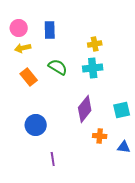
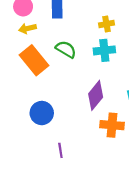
orange rectangle: (29, 77) -> (34, 60), size x1.5
orange cross: (100, 136) -> (112, 125), size x1.5

